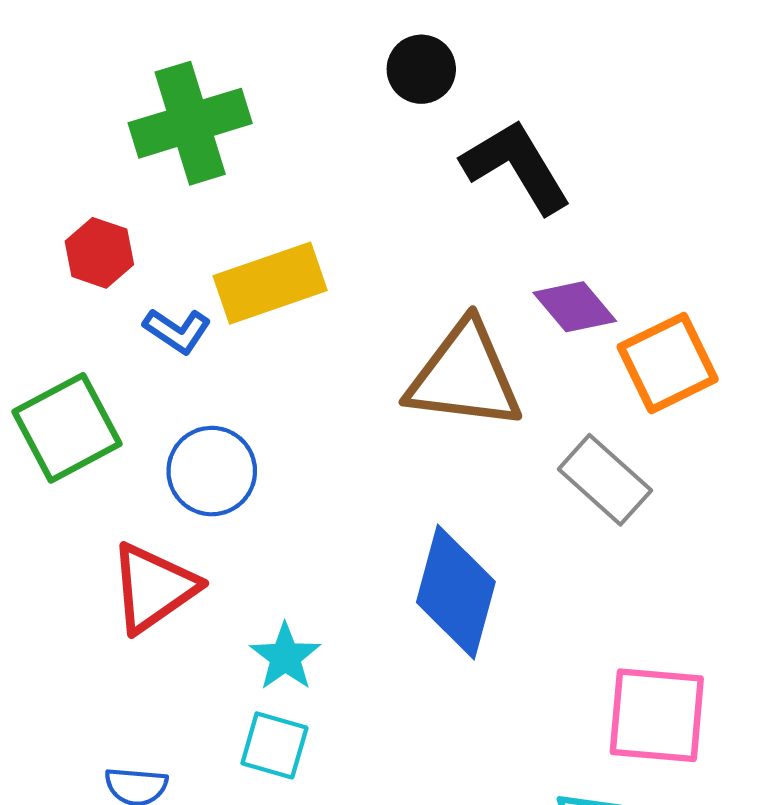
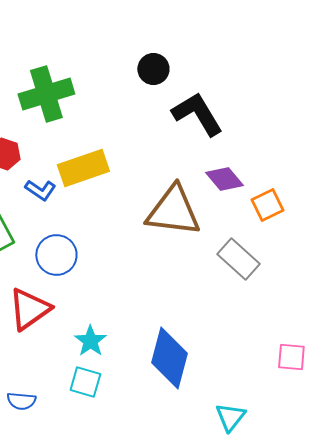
orange square: (668, 363) -> (267, 205), size x0.7
blue diamond: (456, 592) -> (169, 358), moved
pink square: (657, 715) -> (291, 357), moved, size x0.6

